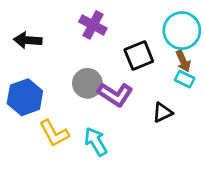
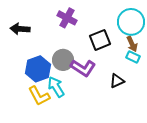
blue hexagon: (25, 97) -> (38, 69), moved
cyan arrow: (96, 142) -> (56, 87), moved

